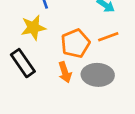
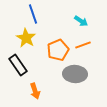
yellow star: (33, 28) -> (26, 38), turned -30
orange arrow: (65, 72) -> (35, 91), moved

